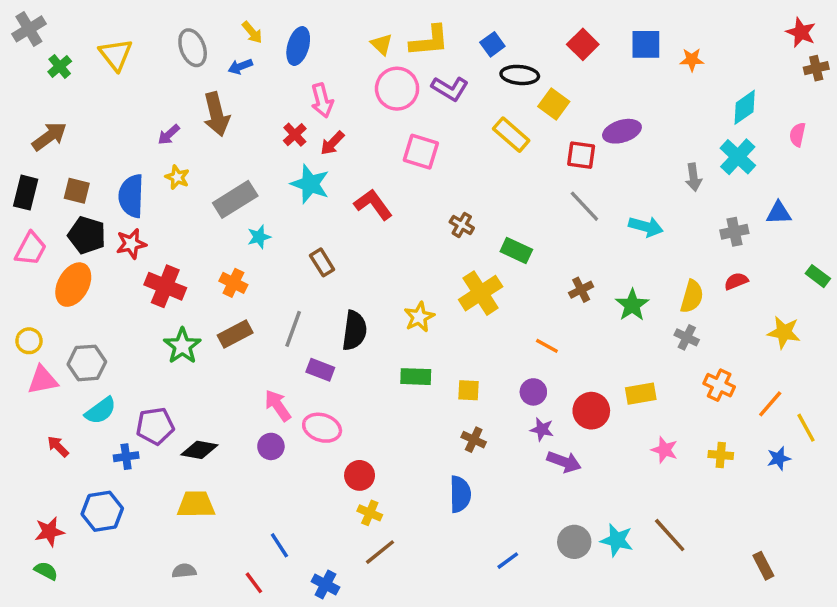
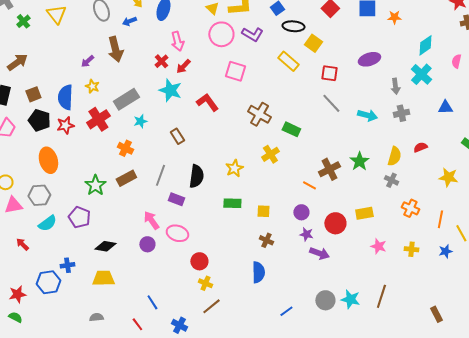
purple ellipse: (622, 131) -> (369, 59), moved
brown square: (77, 191) -> (33, 94), turned -35
brown cross: (462, 225) -> (259, 114), size x1.6
gray cross: (734, 232) -> (401, 113), moved
orange ellipse: (73, 285) -> (48, 160), moved, turned -45
red cross: (165, 286) -> (98, 119), moved, turned 35
brown cross: (581, 290) -> (329, 169), moved, size x1.5
yellow cross: (481, 293) -> (270, 154), size x0.7
orange line: (770, 404) -> (440, 219), turned -30
purple pentagon: (155, 426) -> (79, 217), moved, turned 30
blue cross: (126, 457) -> (67, 265), moved
brown line: (670, 535) -> (381, 296), turned 60

